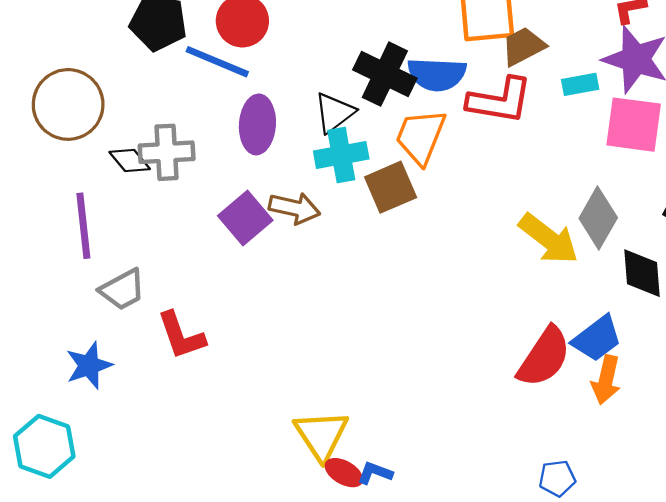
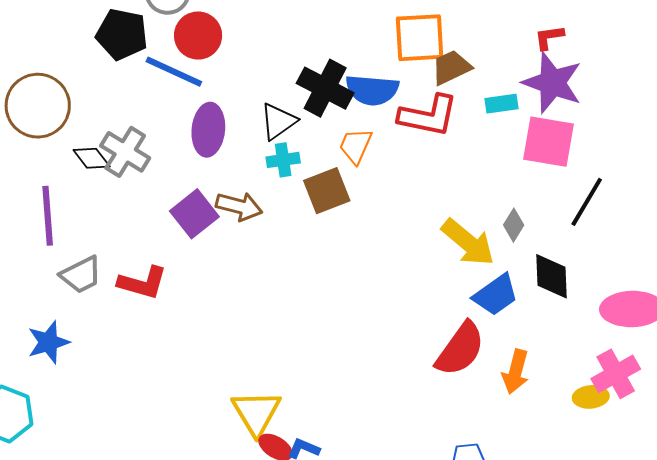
orange trapezoid: (421, 137) -> (356, 146), size x0.7
gray cross: (167, 152) -> (125, 152), turned 33
cyan cross: (341, 155) -> (283, 160), size x0.7
gray diamond: (598, 218) -> (514, 225), size x0.6
red L-shape: (181, 335) -> (143, 283), moved, turned -57
blue trapezoid: (597, 339) -> (496, 295), moved

